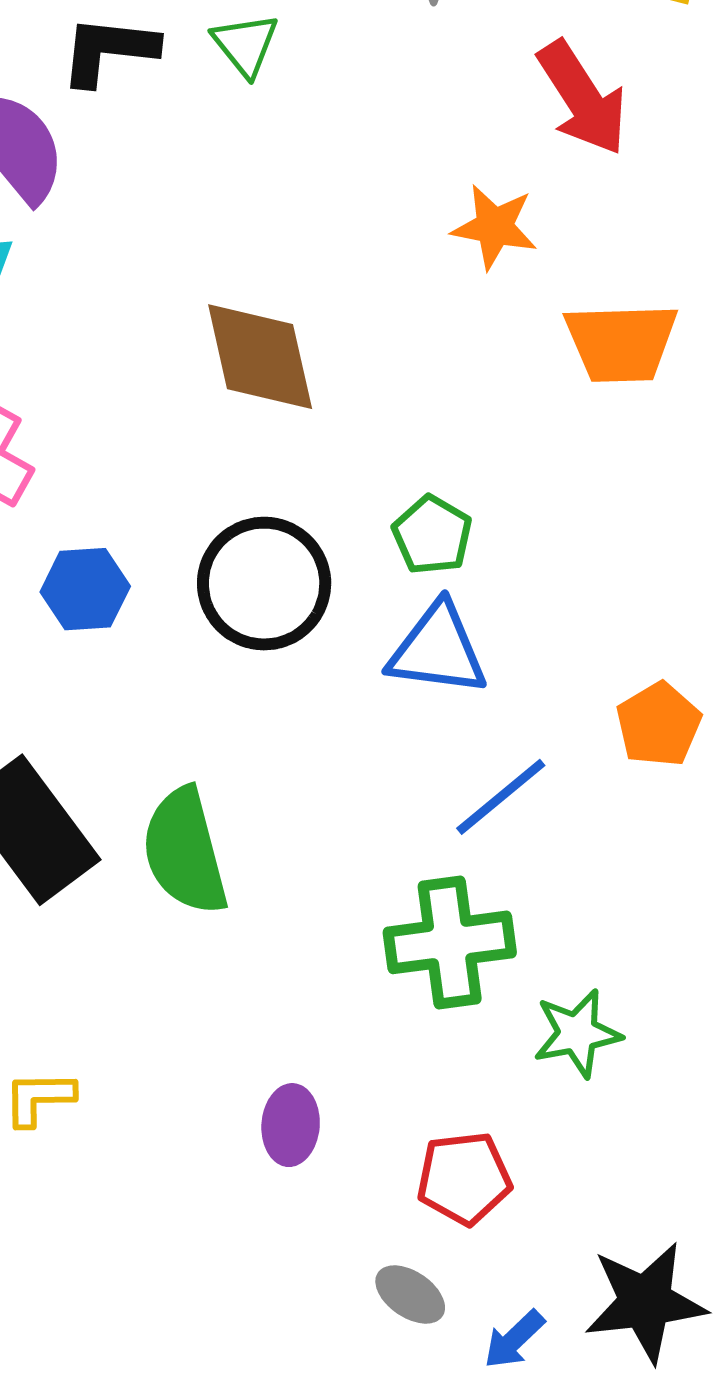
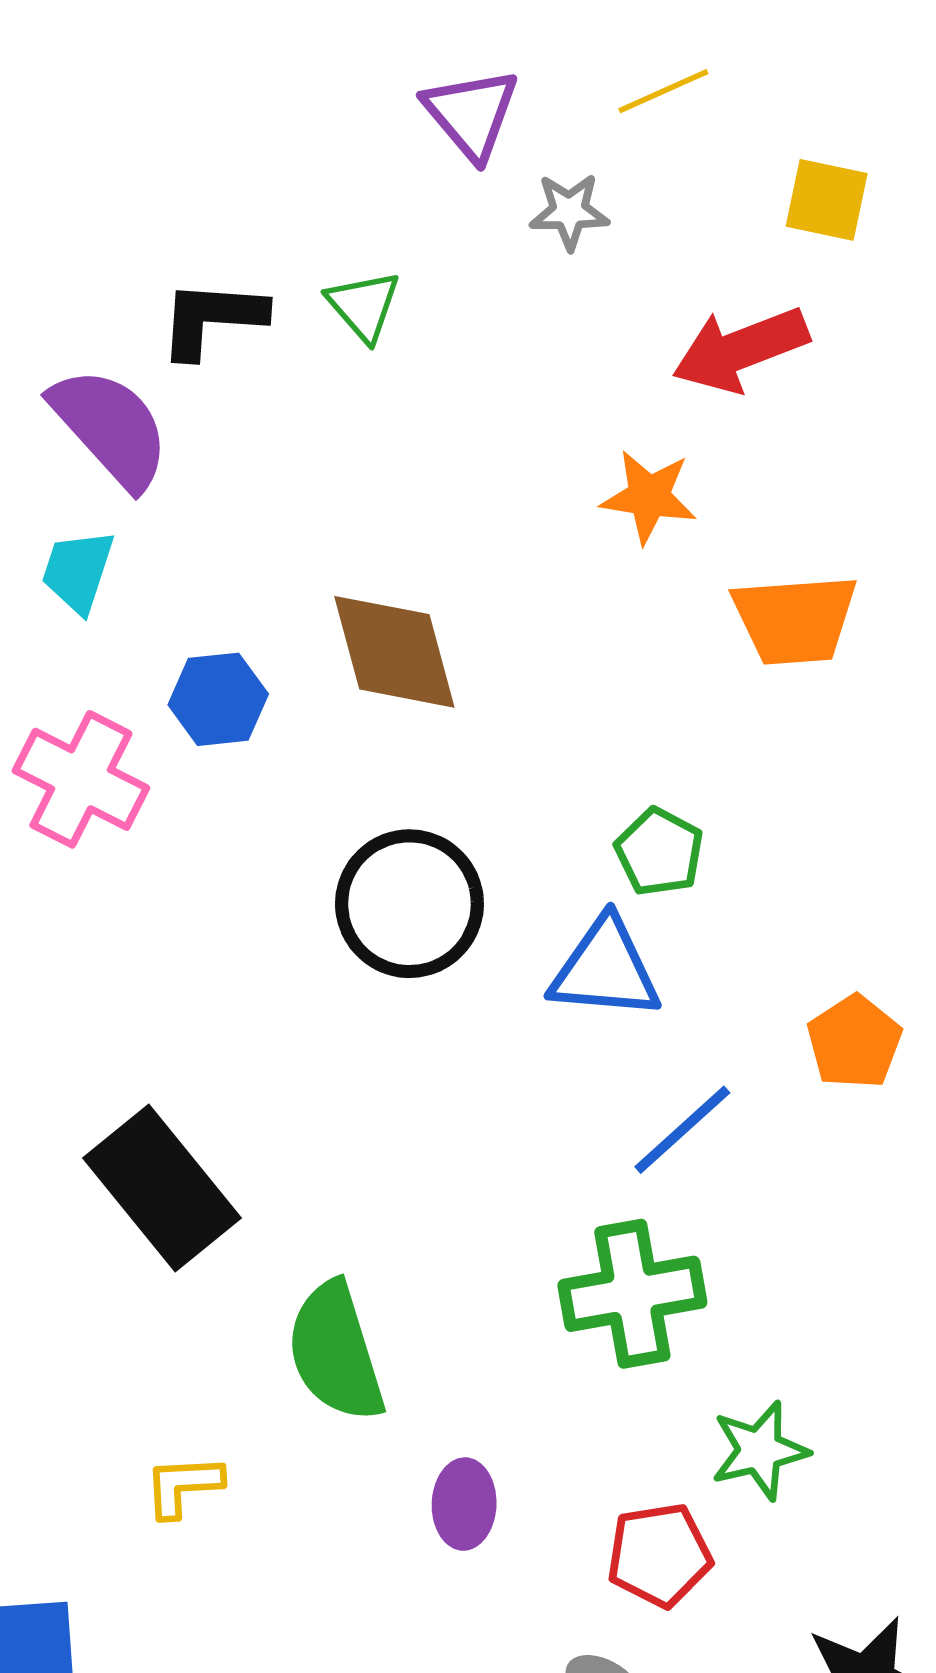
red arrow: (582, 98) -> (740, 350), turned 104
green pentagon: (432, 535) -> (659, 852), moved
blue hexagon: (85, 589) -> (218, 699), moved
green semicircle: (185, 851) -> (336, 1352), moved
green star: (577, 1033) -> (760, 1450), moved

